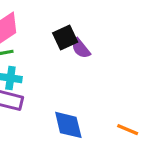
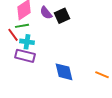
purple semicircle: (81, 48) -> (46, 13), moved

